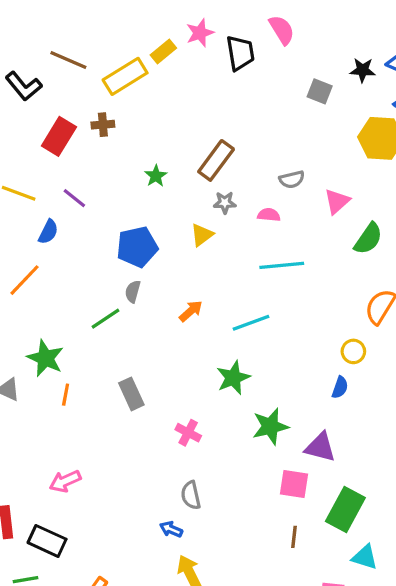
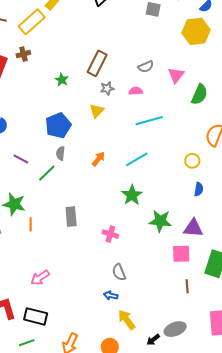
purple line: (74, 198) -> (21, 159), moved
yellow circle: (353, 351) -> (192, 161), moved
gray rectangle: (131, 394) -> (71, 217), turned 30
green star: (270, 426) -> (160, 221), turned 30

